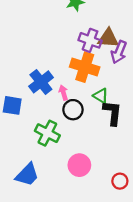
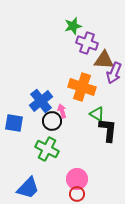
purple cross: (90, 40) -> (87, 43), moved
black circle: (73, 110) -> (52, 121), moved
red circle: (120, 181) -> (77, 194), moved

